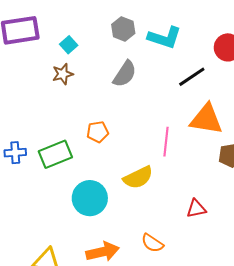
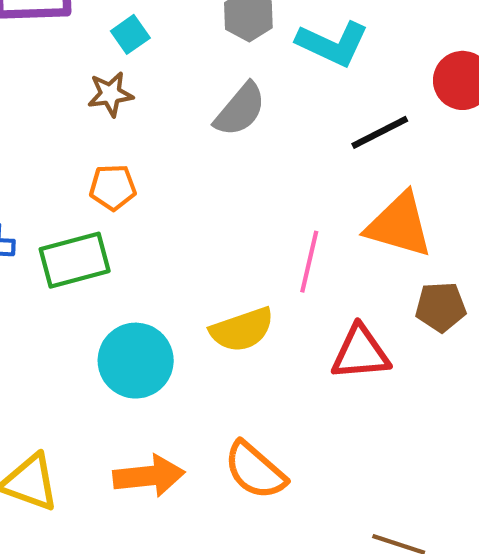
orange pentagon: (98, 132) -> (113, 187), moved
red triangle: (196, 209) -> (360, 353), moved, size x1.4
orange semicircle: (152, 243) -> (255, 470), size x1.4

